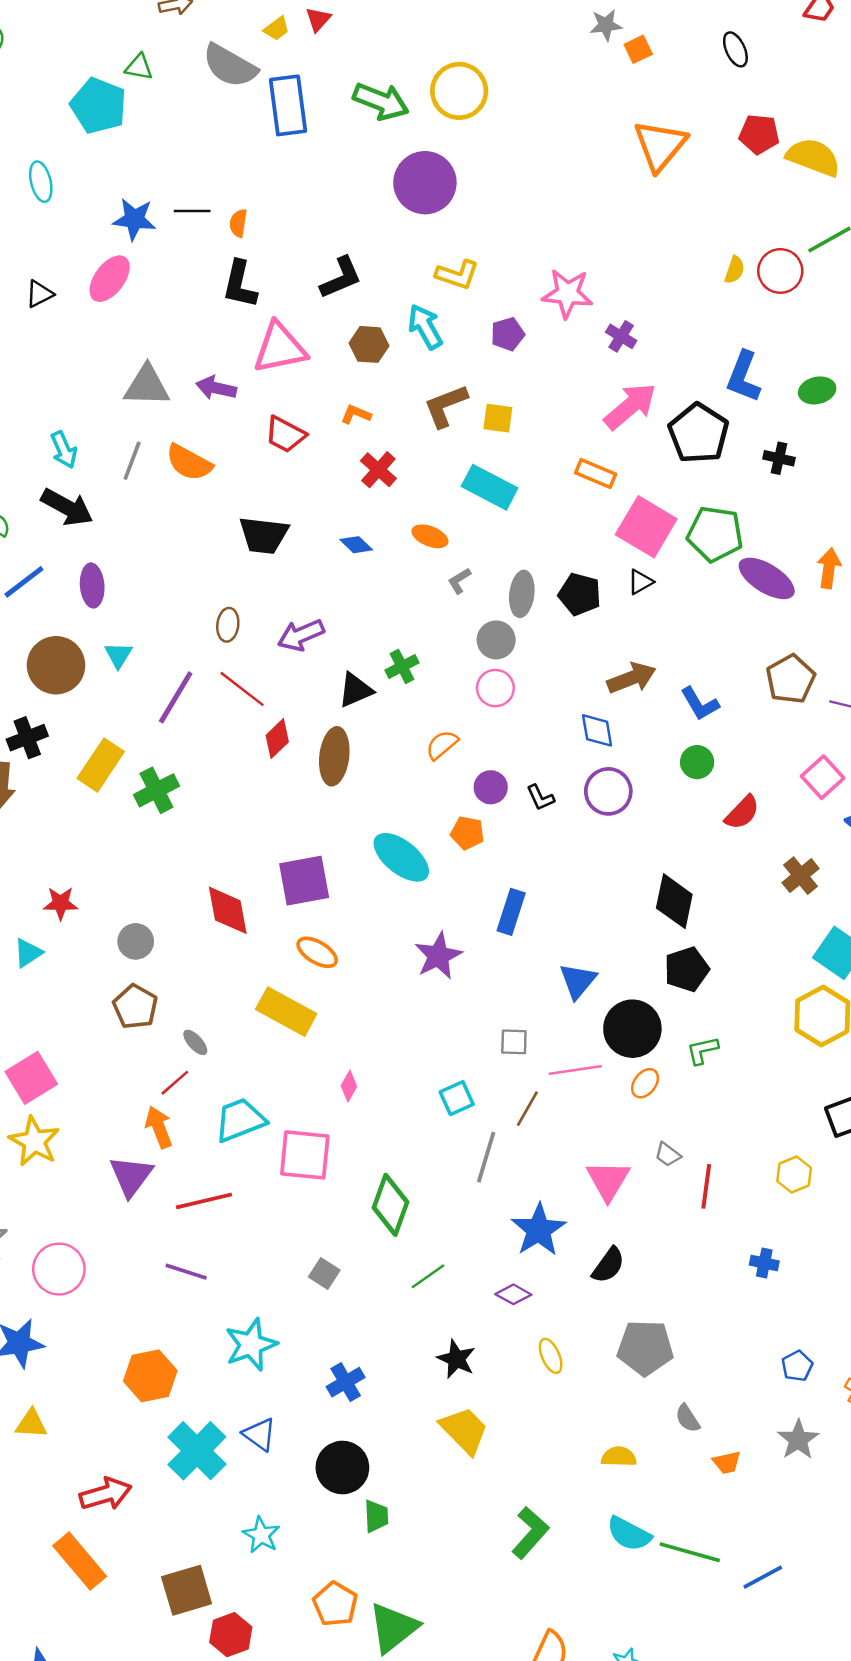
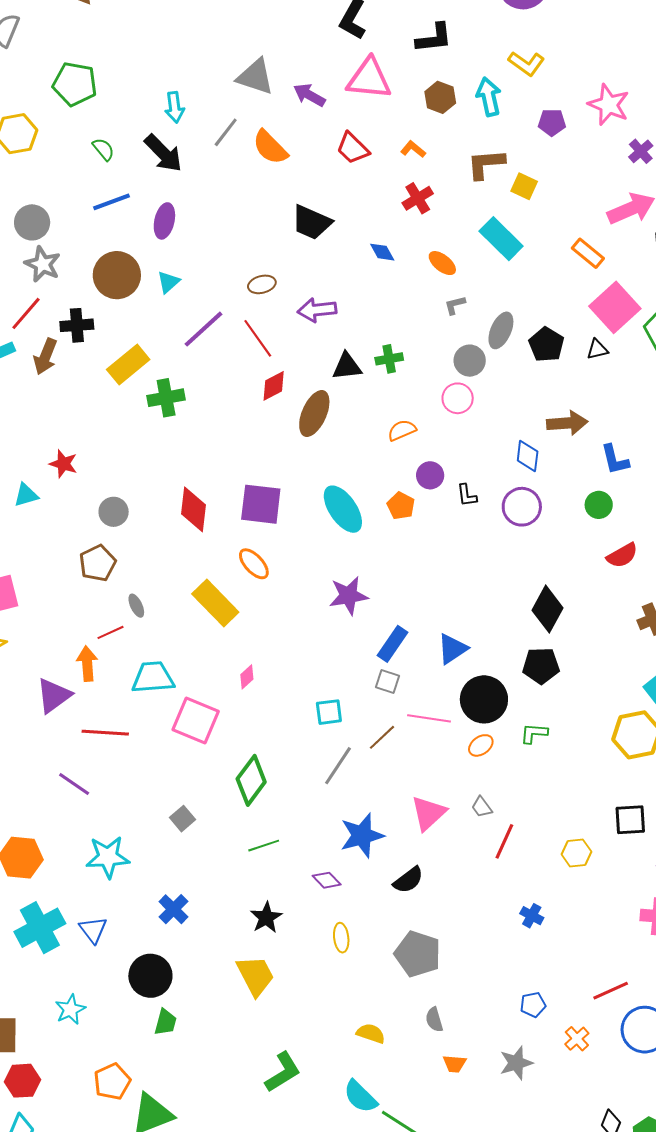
brown ellipse: (228, 625) -> (262, 284), turned 52
blue rectangle: (511, 912) -> (393, 644), moved
blue cross: (346, 1382) -> (173, 909), turned -32

